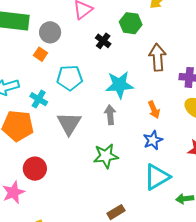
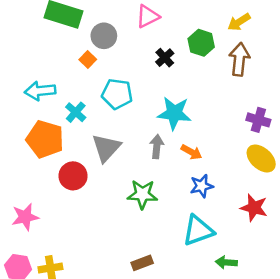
brown arrow: (158, 57) -> (239, 59), moved
orange arrow: (154, 110) -> (191, 152), moved, turned -48
red circle: (35, 169) -> (73, 176), moved

